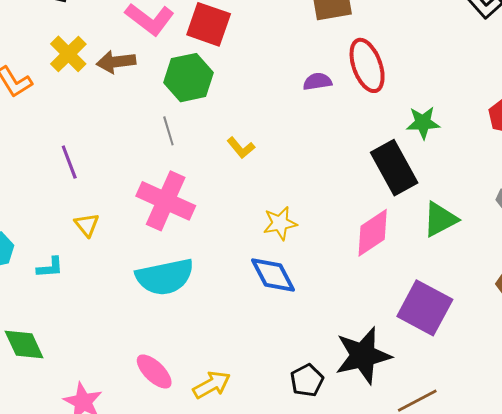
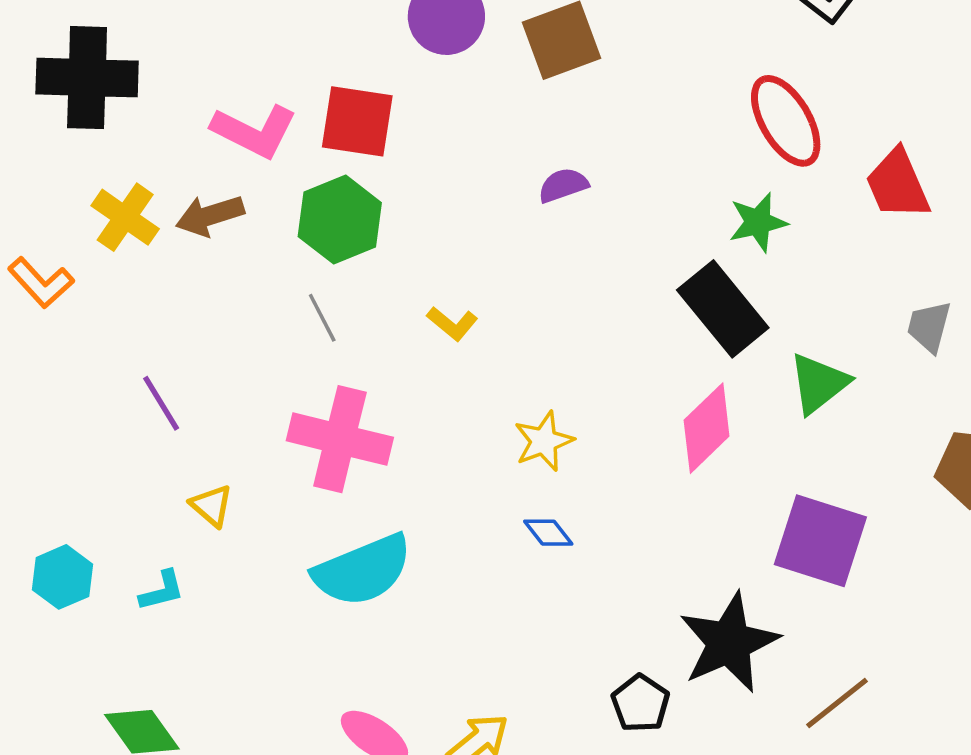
red ellipse: (367, 65) -> (786, 121), moved
blue diamond: (273, 275) -> (548, 533), size x0.6

